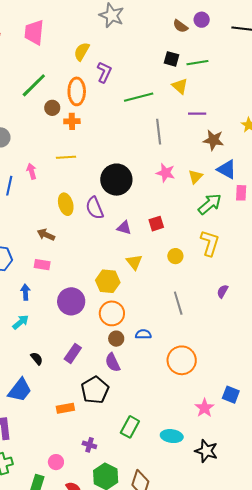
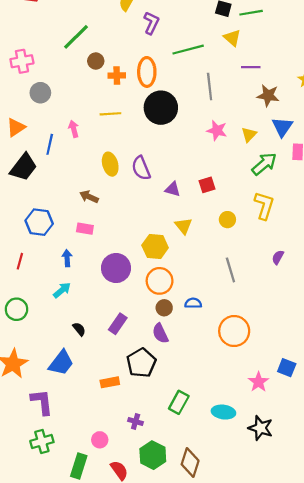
orange ellipse: (77, 91) -> (147, 72), moved
blue triangle: (227, 169) -> (282, 127), turned 35
black circle: (116, 180) -> (161, 108), moved

